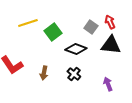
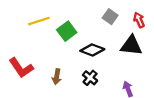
red arrow: (110, 22) -> (139, 20), moved
gray square: (91, 27) -> (110, 17), moved

